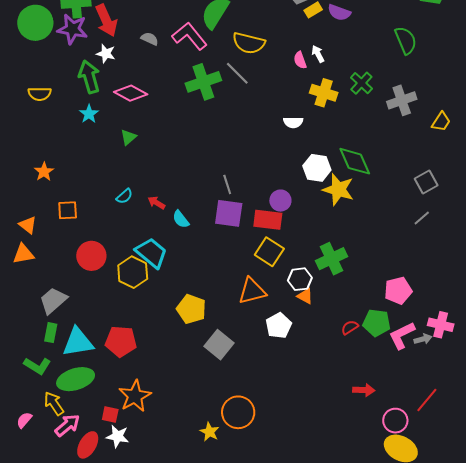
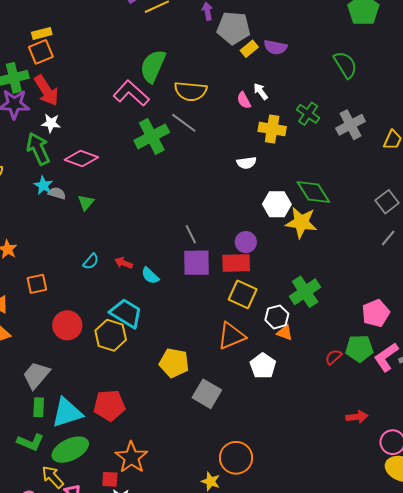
gray semicircle: (150, 39) -> (57, 193), moved

